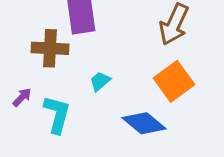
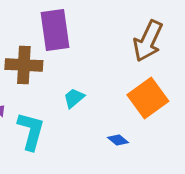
blue diamond: (144, 123) -> (118, 140), size x0.5

